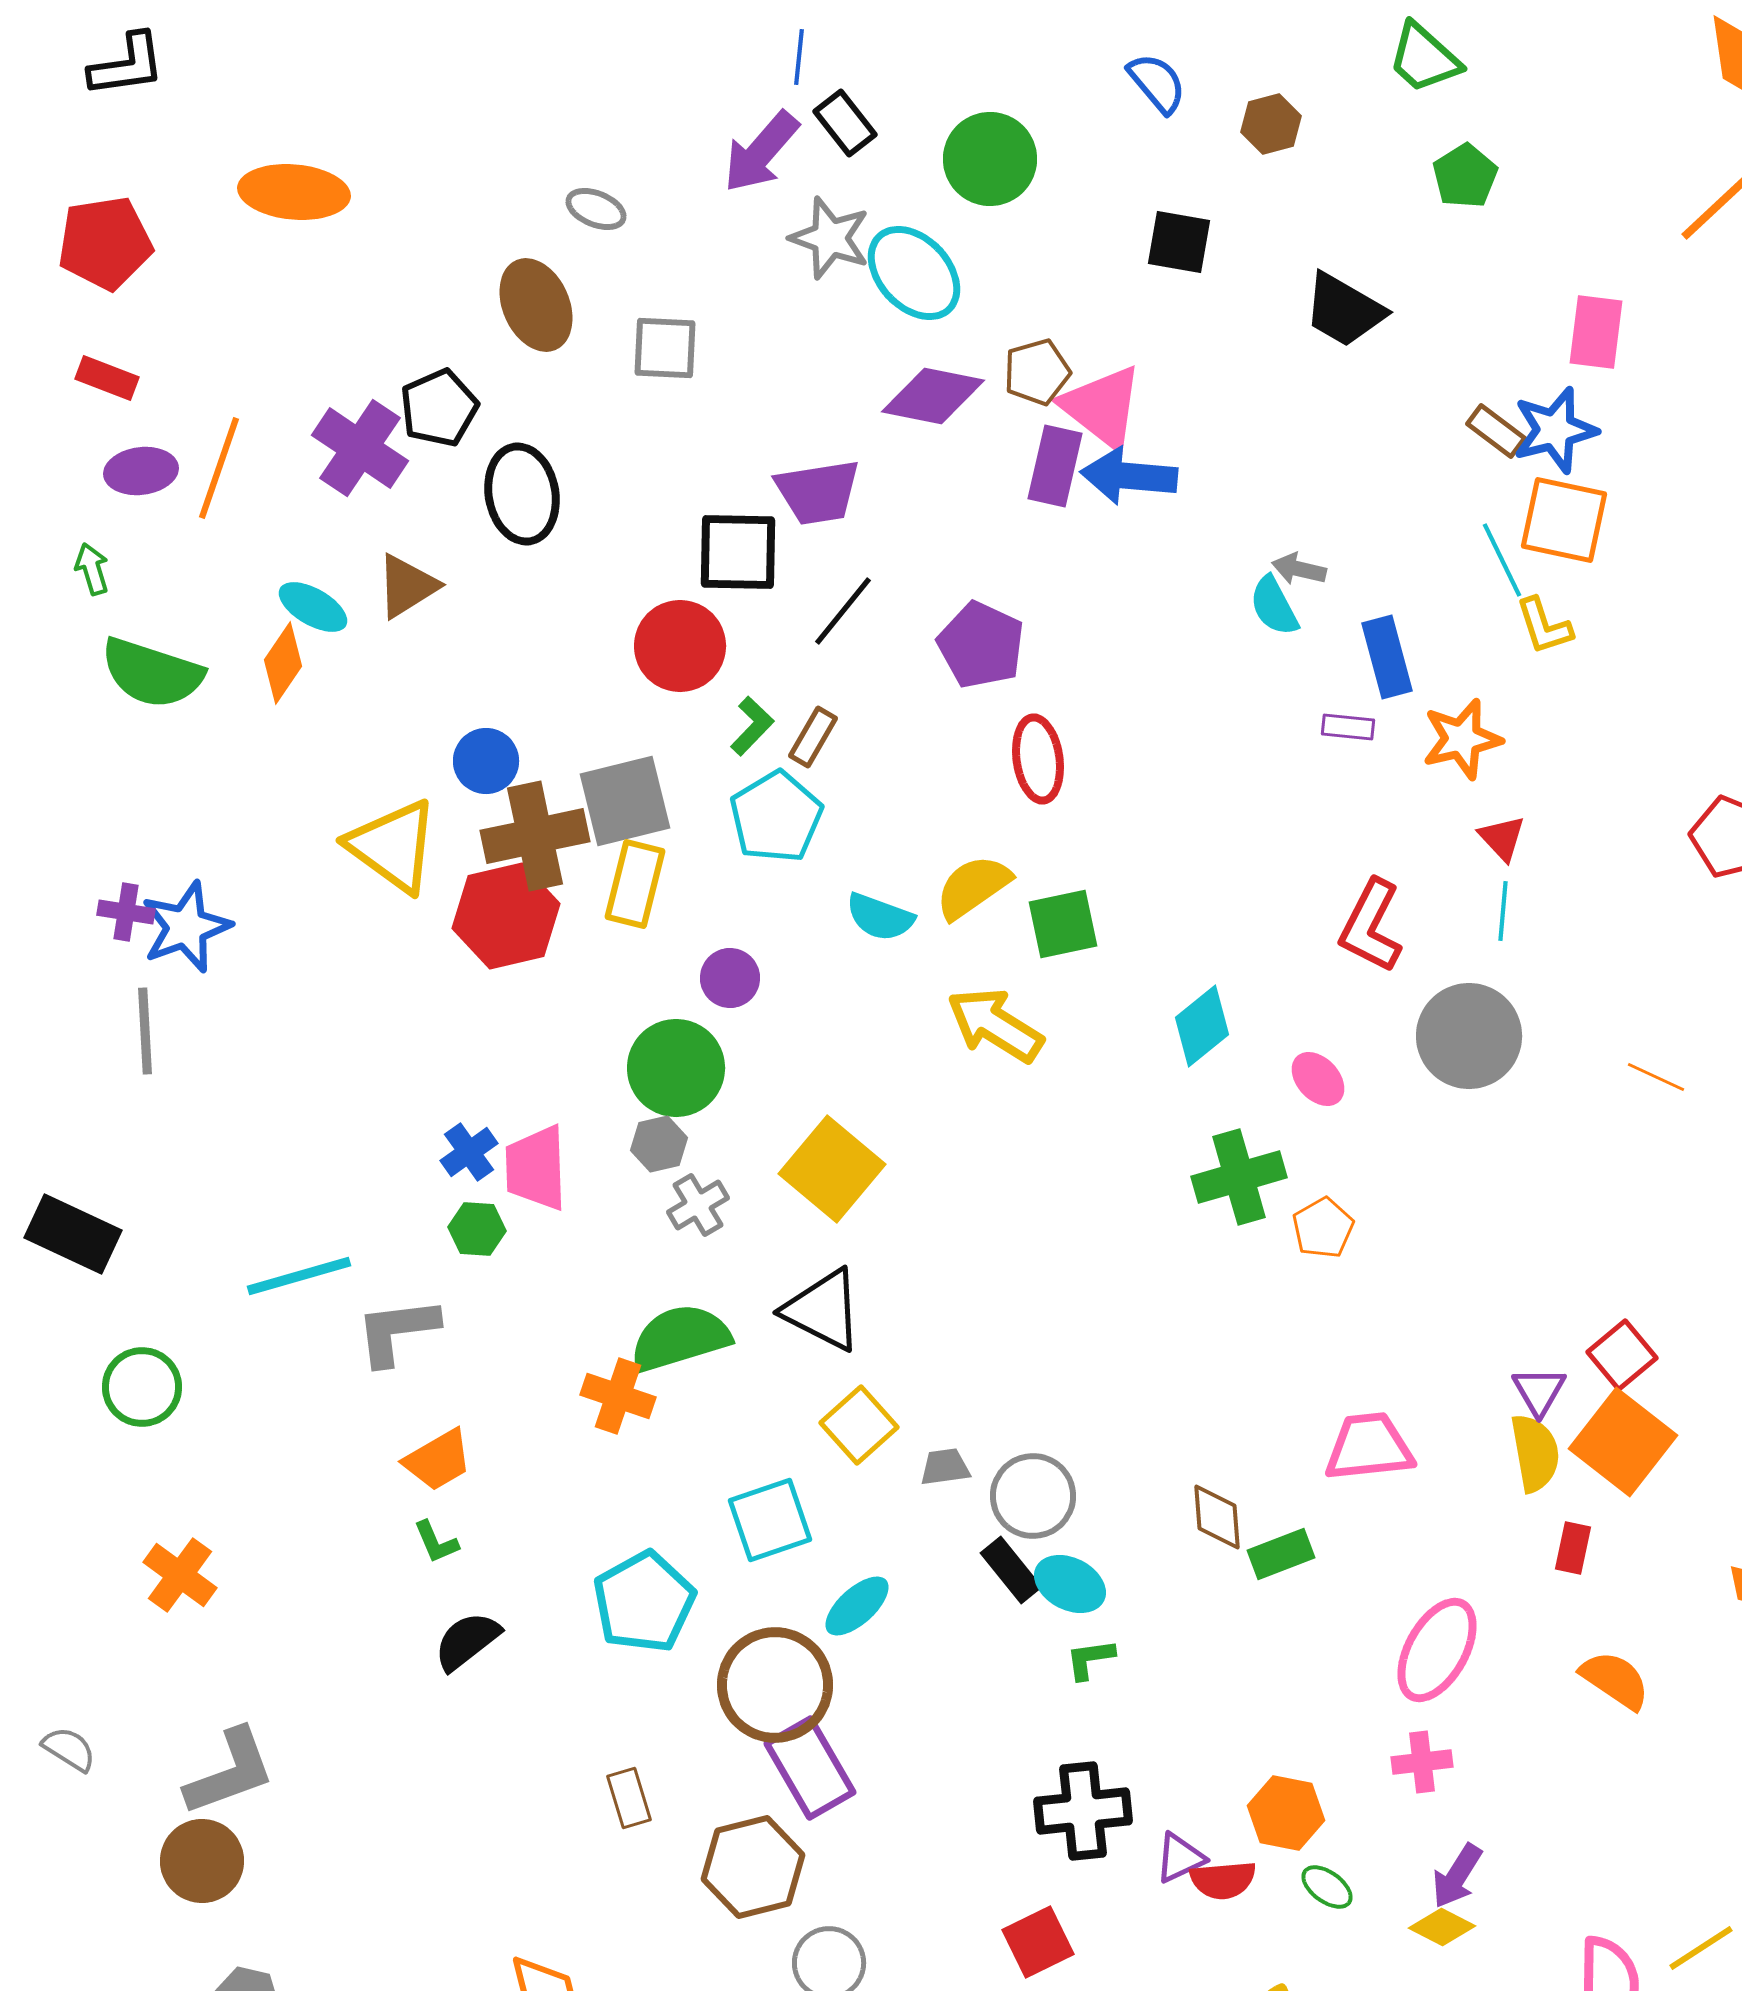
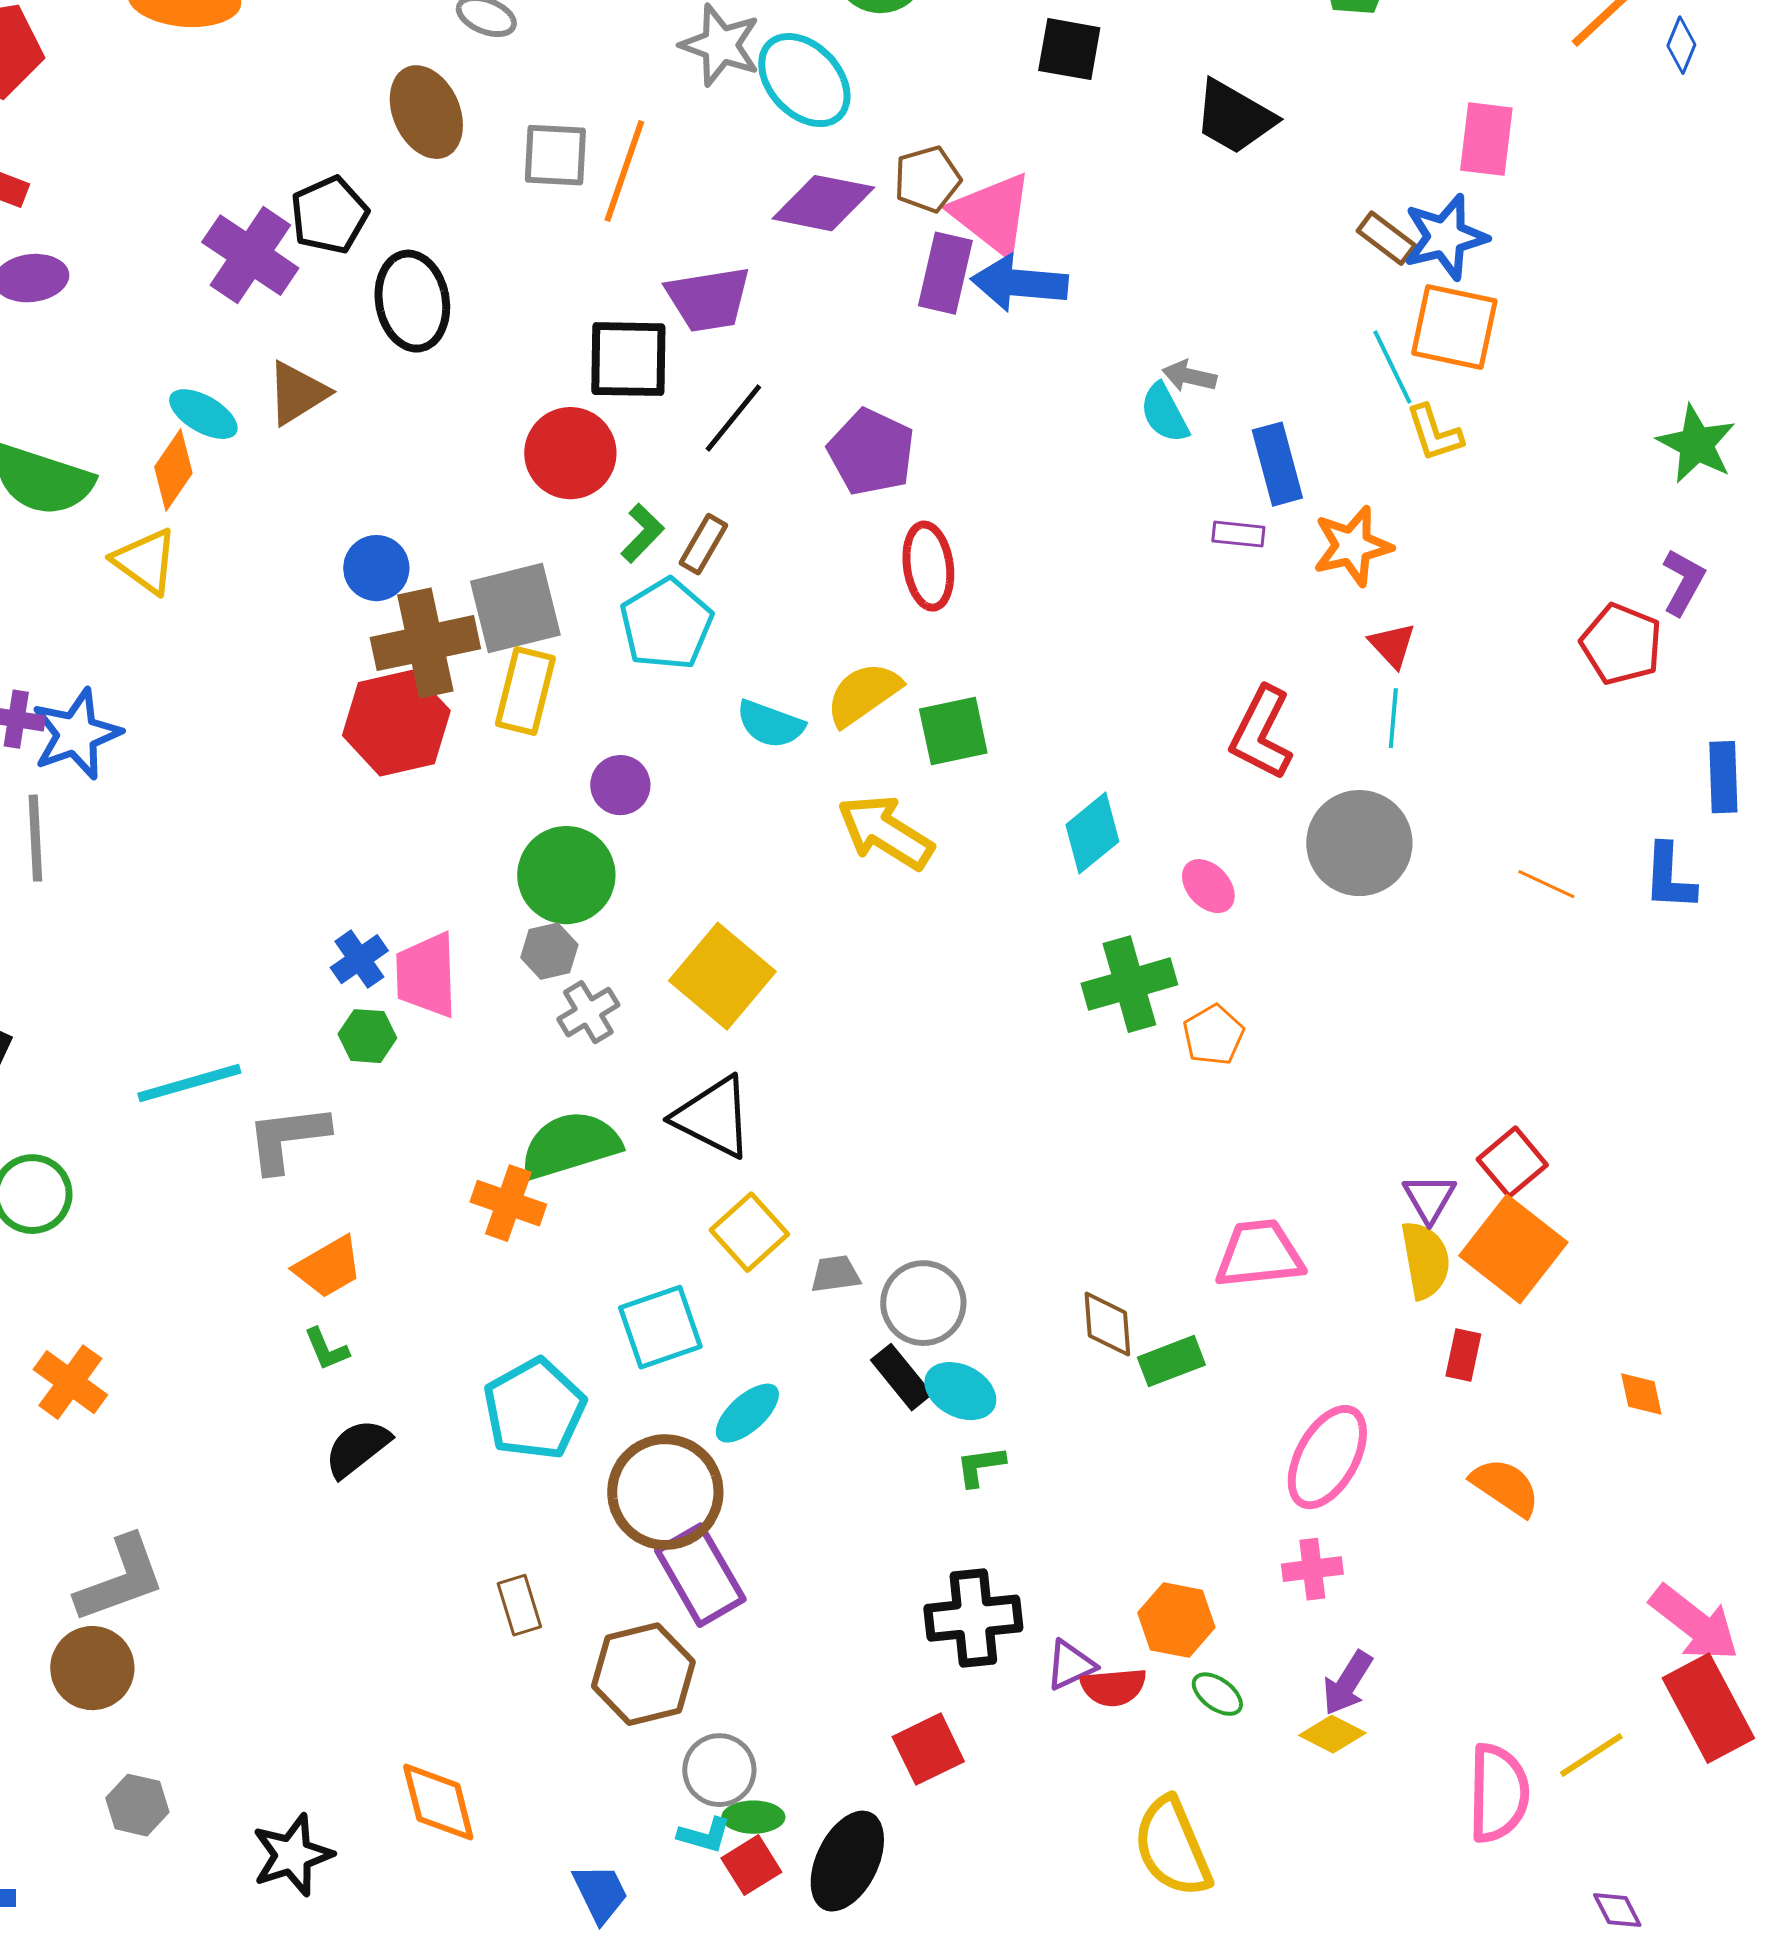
orange line: (219, 468) -> (624, 171), moved
yellow triangle: (393, 846) -> (145, 561), moved, size x0.7

